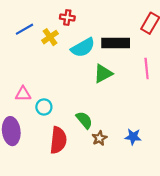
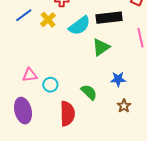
blue star: (133, 137) -> (118, 79), moved
brown star: (99, 138) -> (124, 106), moved

